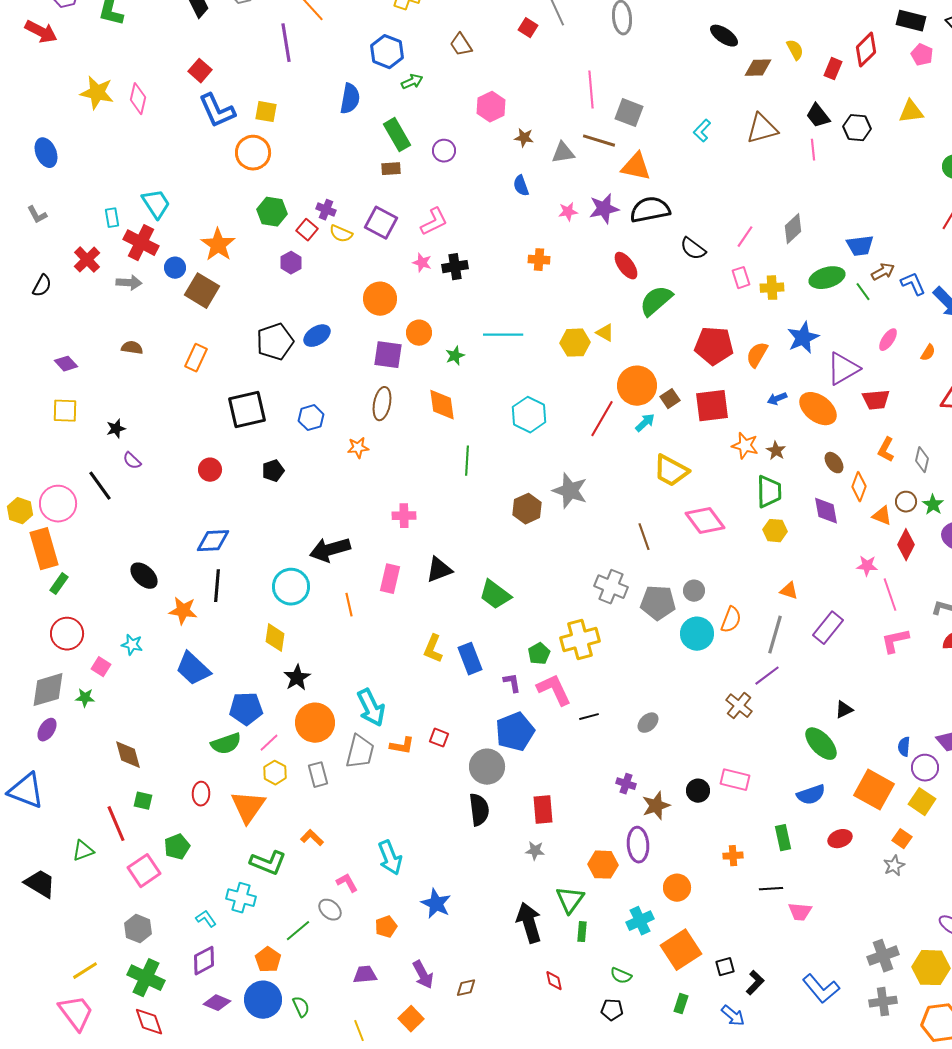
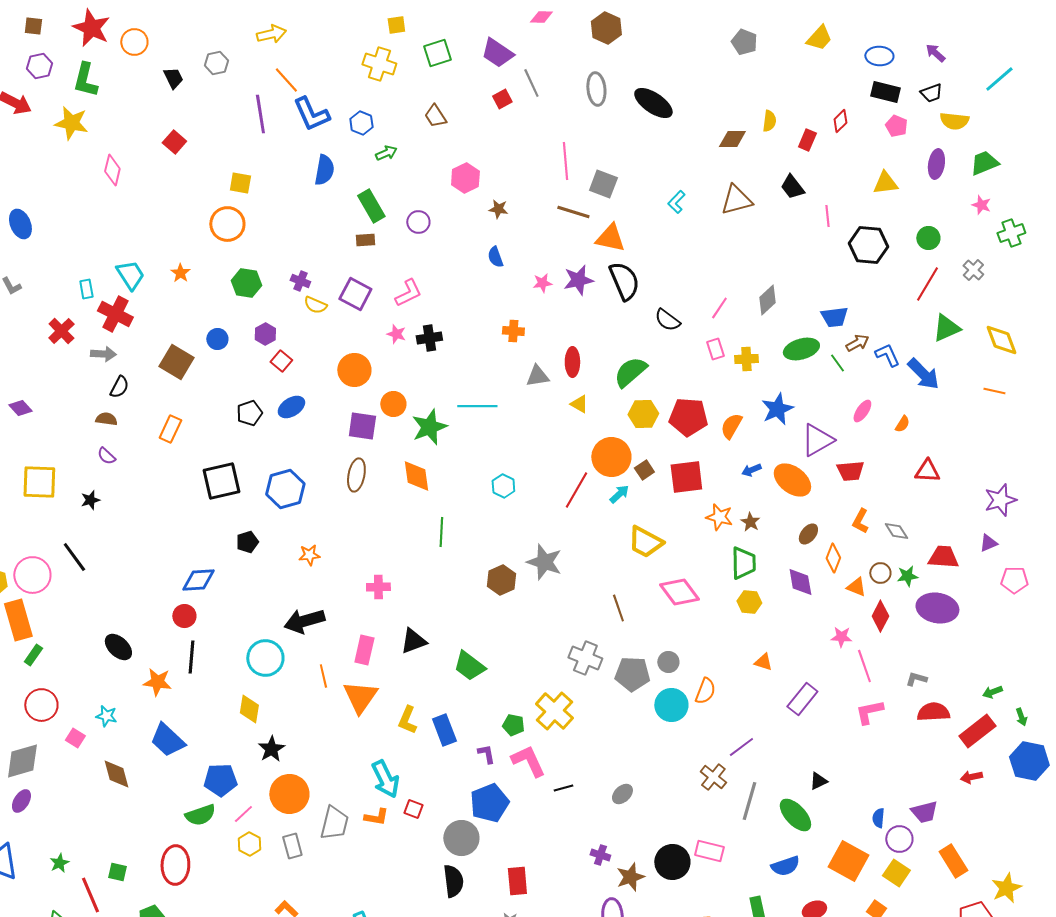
red square: (528, 28) -> (502, 99), turned 30
black ellipse: (724, 36) -> (653, 103), moved, size x1.4
yellow semicircle: (795, 50) -> (769, 121), turned 35
red diamond: (866, 50) -> (840, 121), size x0.7
blue hexagon: (387, 52) -> (361, 123), size x0.7
yellow star: (97, 93) -> (71, 123), moved
blue L-shape: (217, 111) -> (311, 114), moved
black hexagon: (857, 128) -> (868, 245), moved, size x1.4
pink line: (813, 150) -> (827, 216), moved
gray triangle: (563, 153) -> (537, 376), moved
black semicircle: (650, 210) -> (624, 281), turned 78
red square: (307, 230) -> (281, 361), moved
orange star: (218, 245) -> (180, 273), moved, size x0.6
red ellipse: (626, 266) -> (572, 362), moved, turned 36
blue circle: (175, 268) -> (217, 339), moved
black semicircle: (42, 286) -> (119, 387), moved
black pentagon: (275, 342) -> (249, 413), size x0.7
yellow hexagon: (575, 343) -> (643, 414), moved
green star: (455, 356) -> (429, 427), size x1.8
purple diamond: (66, 364) -> (20, 408), moved
yellow square: (65, 411) -> (39, 482), size x1.4
cyan hexagon: (529, 415) -> (503, 486), size x0.7
blue hexagon: (311, 418) -> (285, 489), size x1.5
orange star: (358, 448) -> (309, 555), moved
gray diamond: (922, 460) -> (896, 531), turned -45
purple semicircle: (132, 461) -> (106, 456), moved
brown ellipse: (834, 463) -> (808, 534), turned 75
red circle: (210, 470) -> (184, 616), moved
green star: (933, 505) -> (907, 576), turned 30
blue diamond: (213, 541) -> (198, 580), moved
gray line: (775, 635) -> (749, 801), moved
yellow cross: (580, 640) -> (554, 711), turned -33
green pentagon: (539, 654) -> (513, 725), turned -30
green star: (85, 698) -> (59, 863), moved, turned -30
cyan arrow: (371, 708) -> (385, 779), moved
brown diamond: (128, 755) -> (116, 774), moved
black circle: (698, 791) -> (672, 862), size x1.5
red ellipse: (201, 794) -> (175, 865), size x1.6
orange triangle: (248, 807) -> (360, 697), moved

